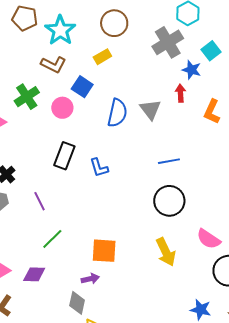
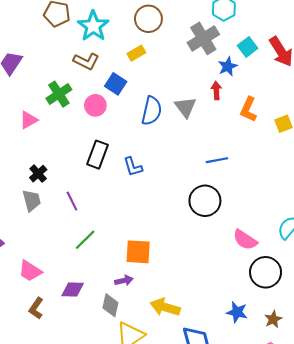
blue star: (192, 70) -> (228, 66), turned 30
blue line: (169, 161) -> (217, 160), moved
yellow arrow: (166, 252) -> (165, 307), moved, turned 132
purple diamond: (34, 274) -> (73, 290), moved

